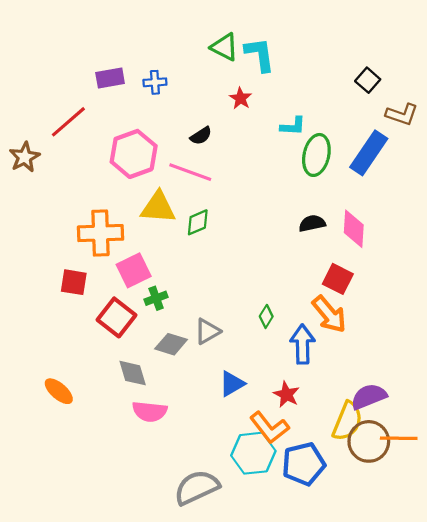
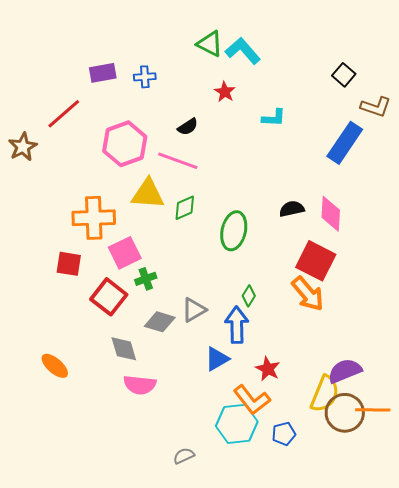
cyan L-shape: (260, 55) -> (243, 51), turned -33
green ellipse: (316, 155) -> (234, 231), moved
red square: (338, 279) -> (316, 261), size x1.4
blue arrow: (302, 344) -> (237, 325), moved
blue pentagon: (304, 464) -> (284, 434), size x0.6
gray semicircle: (197, 487) -> (184, 456), size x0.5

